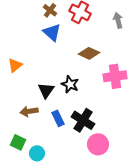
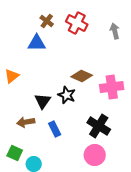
blue triangle: (52, 32) -> (37, 43), moved, turned -42
brown diamond: (89, 53) -> (82, 76), moved
black cross: (83, 120) -> (99, 126), moved

